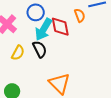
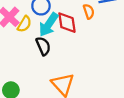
yellow semicircle: (18, 53) -> (24, 24), moved

